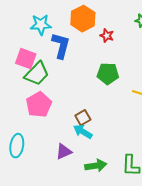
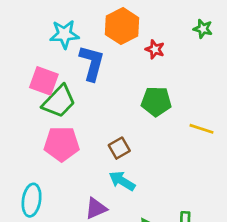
pink pentagon: (39, 105) -> (62, 144), turned 30
brown square: (83, 118) -> (119, 148), moved

